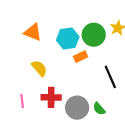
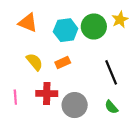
orange rectangle: (81, 57) -> (63, 63), moved
green semicircle: (99, 109) -> (111, 107), moved

